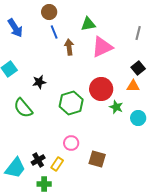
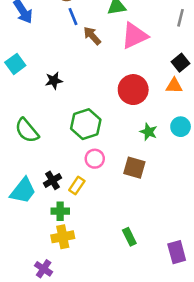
brown arrow: (69, 47) -> (92, 36), turned -35
green hexagon: (71, 103) -> (86, 124), moved
green star: (116, 107) -> (149, 132), moved
green semicircle: (23, 108) -> (27, 131), moved
brown square: (97, 159) -> (134, 168), moved

